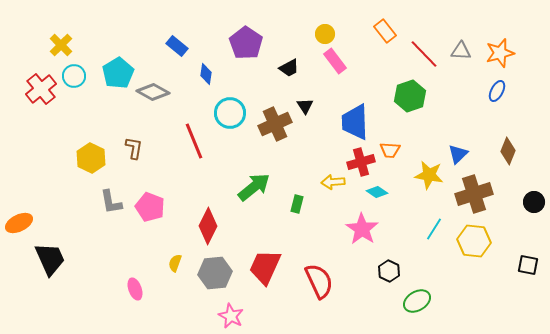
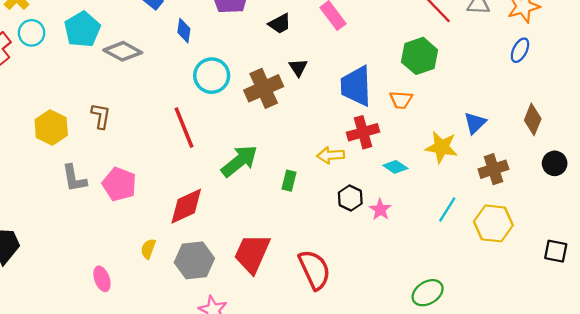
red line: (194, 141) -> (184, 128), moved
orange trapezoid: (390, 150) -> (401, 100), moved
cyan diamond: (377, 192) -> (395, 167), moved
brown cross: (474, 194) -> (493, 169), size x0.7
black circle: (534, 202) -> (555, 163), moved
red diamond: (208, 226) -> (186, 206), turned 39
pink star: (362, 229) -> (380, 210), moved, size x0.6
black hexagon: (389, 271) -> (350, 198), moved

